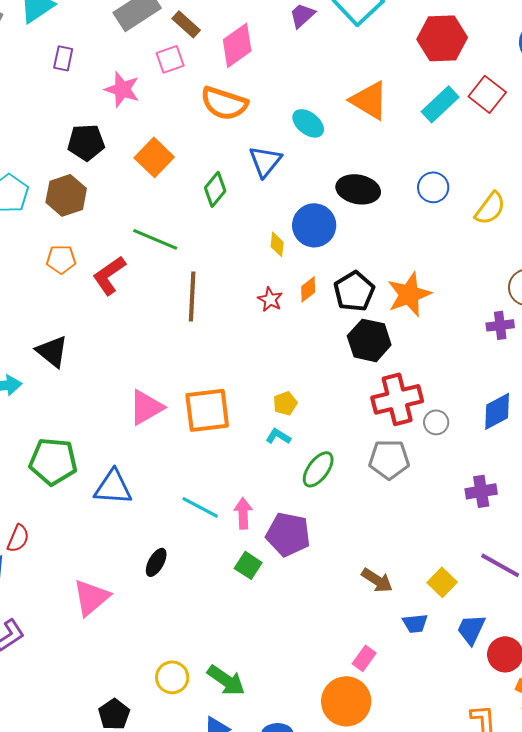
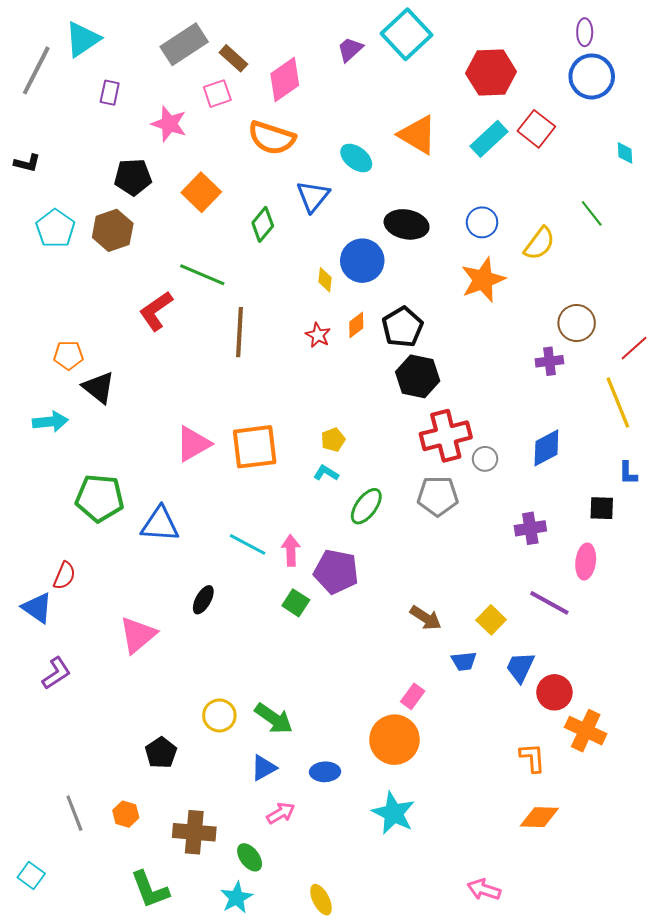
orange pentagon: (61, 259) -> (68, 355), moved
orange star: (409, 294) -> (483, 280), moved

